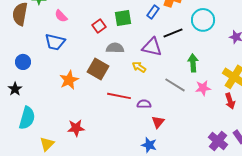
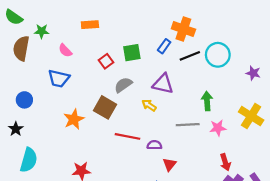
black line: (173, 33) -> (190, 56), moved
gray semicircle: (115, 48) -> (123, 85), turned -36
gray line: (175, 85) -> (188, 125), turned -35
red arrow: (230, 101) -> (225, 162), moved

